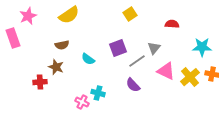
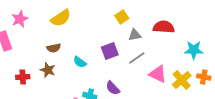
red semicircle: (172, 24) -> (164, 27), size x1.5
gray triangle: (154, 48) -> (135, 35), moved, turned 40
gray line: (137, 61) -> (137, 58), moved
red cross: (40, 82) -> (23, 77), moved
purple semicircle: (133, 85) -> (113, 88), moved

